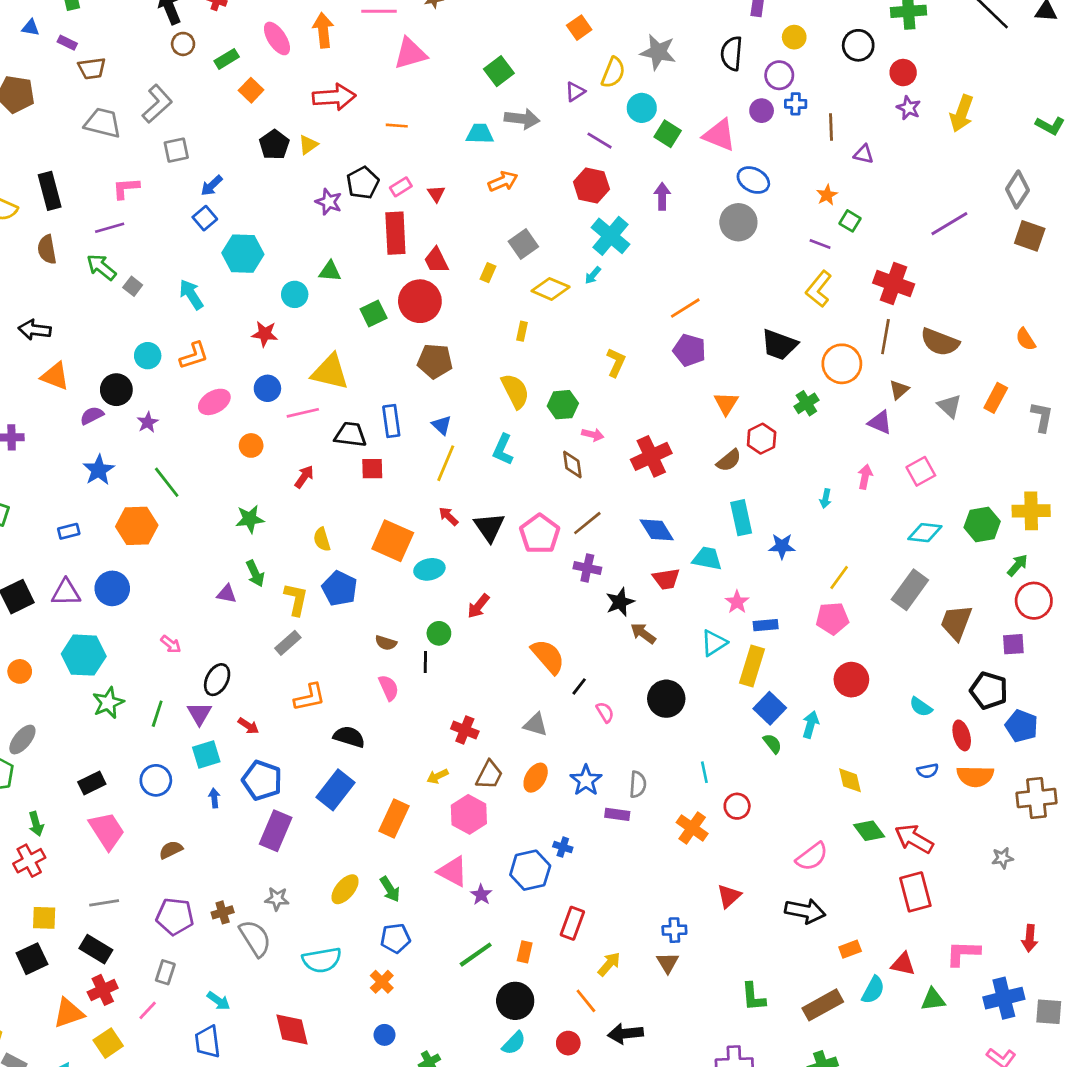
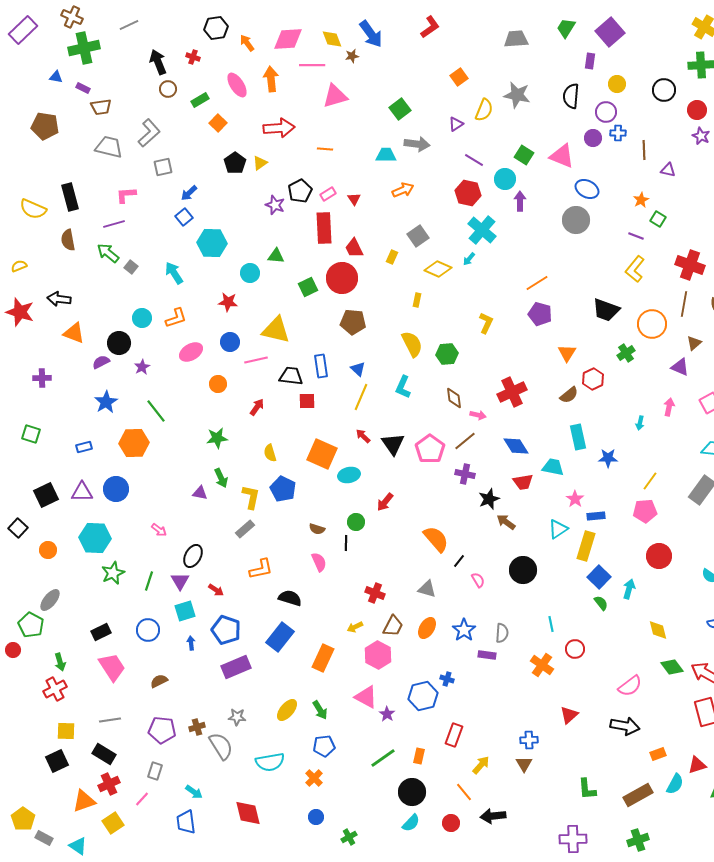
cyan circle: (642, 108) -> (505, 179), moved
pink arrow: (593, 435) -> (478, 415), moved
purple rectangle: (276, 831) -> (236, 667), turned 44
red triangle: (903, 964) -> (697, 765), turned -30

